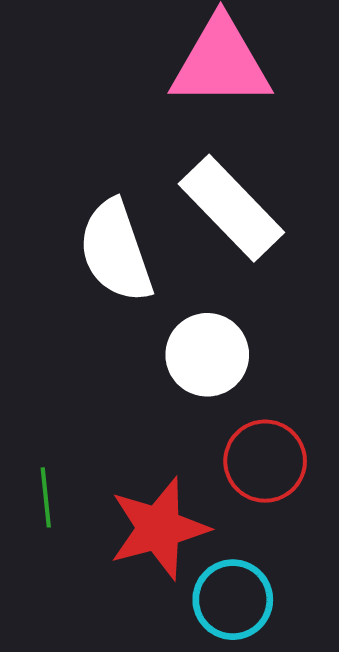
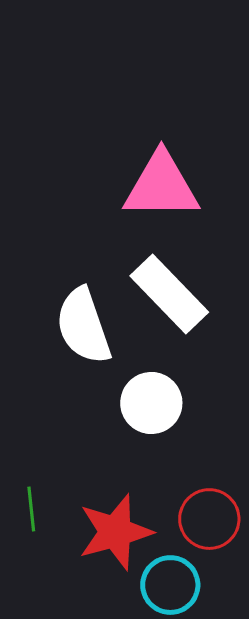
red circle: (265, 461) -> (209, 519), moved

